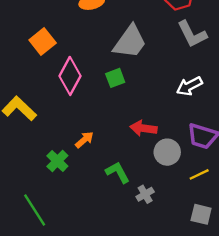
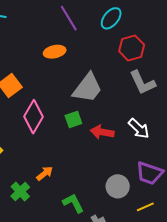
white arrow: (189, 86) -> (139, 129), turned -110
red arrow: (143, 128) -> (102, 132), moved

